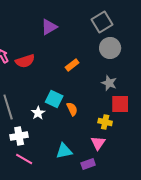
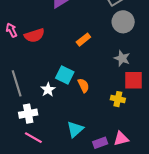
pink triangle: (98, 143) -> (121, 139), moved, turned 42
cyan triangle: (64, 151) -> (75, 129), turned -30

